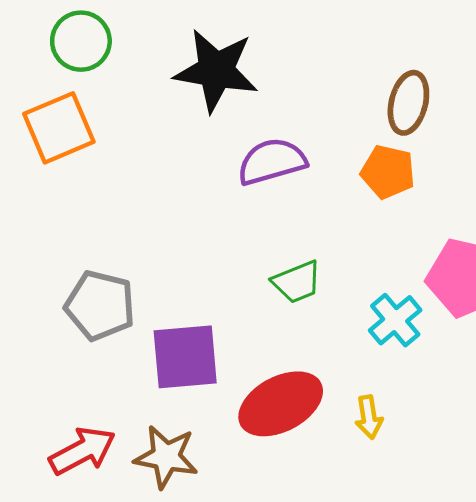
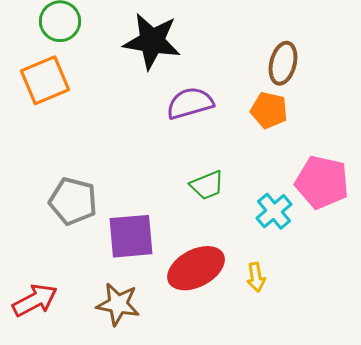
red arrow: (82, 451) -> (35, 300), moved

